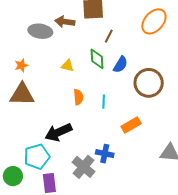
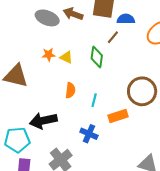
blue semicircle: (120, 64) -> (126, 19), moved, turned -132
orange star: (21, 65) -> (49, 55), moved
orange rectangle: (131, 125) -> (118, 116), moved
blue cross: (105, 154) -> (89, 134), moved

